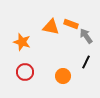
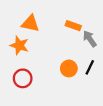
orange triangle: (51, 27) -> (30, 23), moved
orange circle: (63, 76) -> (69, 68), moved

